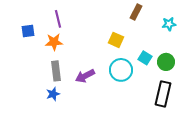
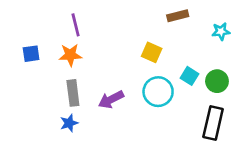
brown rectangle: (136, 12) -> (178, 16), turned 49
blue square: (28, 31) -> (31, 54), moved

